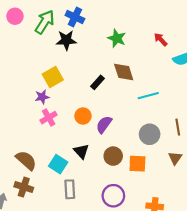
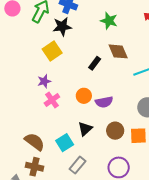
yellow square: (53, 77) -> (52, 51), moved
purple semicircle: (104, 125) -> (104, 102), turned -132
black triangle: (81, 151) -> (85, 129), turned 35
cyan square: (58, 164) -> (65, 143), turned 30
gray rectangle: (70, 189) -> (77, 165), turned 48

